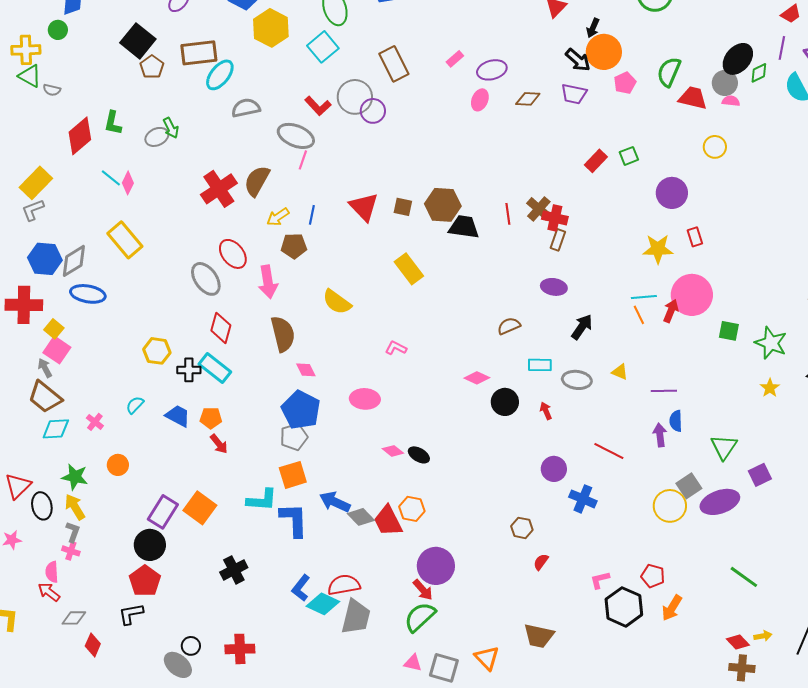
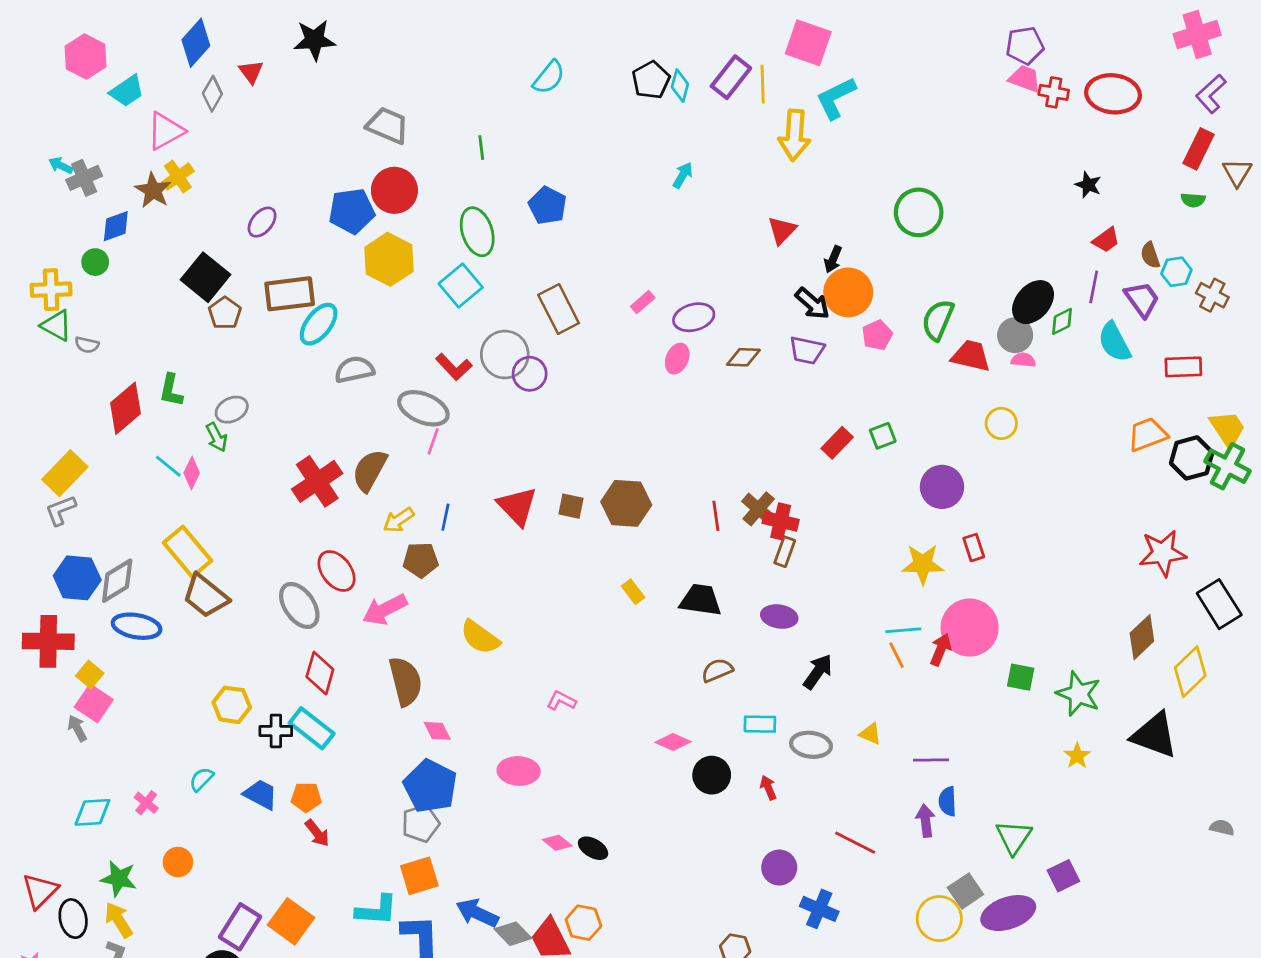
green arrow: (171, 128) -> (217, 437), moved
black trapezoid: (464, 227) -> (701, 600), moved
yellow rectangle: (409, 269) -> (633, 592), moved, size x0.6
pink arrow: (268, 282) -> (385, 610), turned 72
brown trapezoid: (45, 397) -> (205, 596), moved

